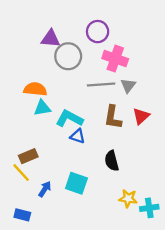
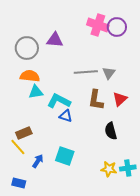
purple circle: (98, 32) -> (117, 27), moved
purple triangle: (51, 39) -> (55, 40), moved
gray circle: (68, 56) -> (27, 48), moved
pink cross: (115, 59) -> (98, 25), moved
black semicircle: (112, 161) -> (111, 131), moved
cyan cross: (149, 208) -> (128, 168), moved

